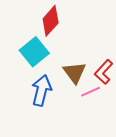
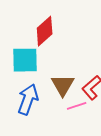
cyan square: (34, 52) -> (25, 60), turned 32

